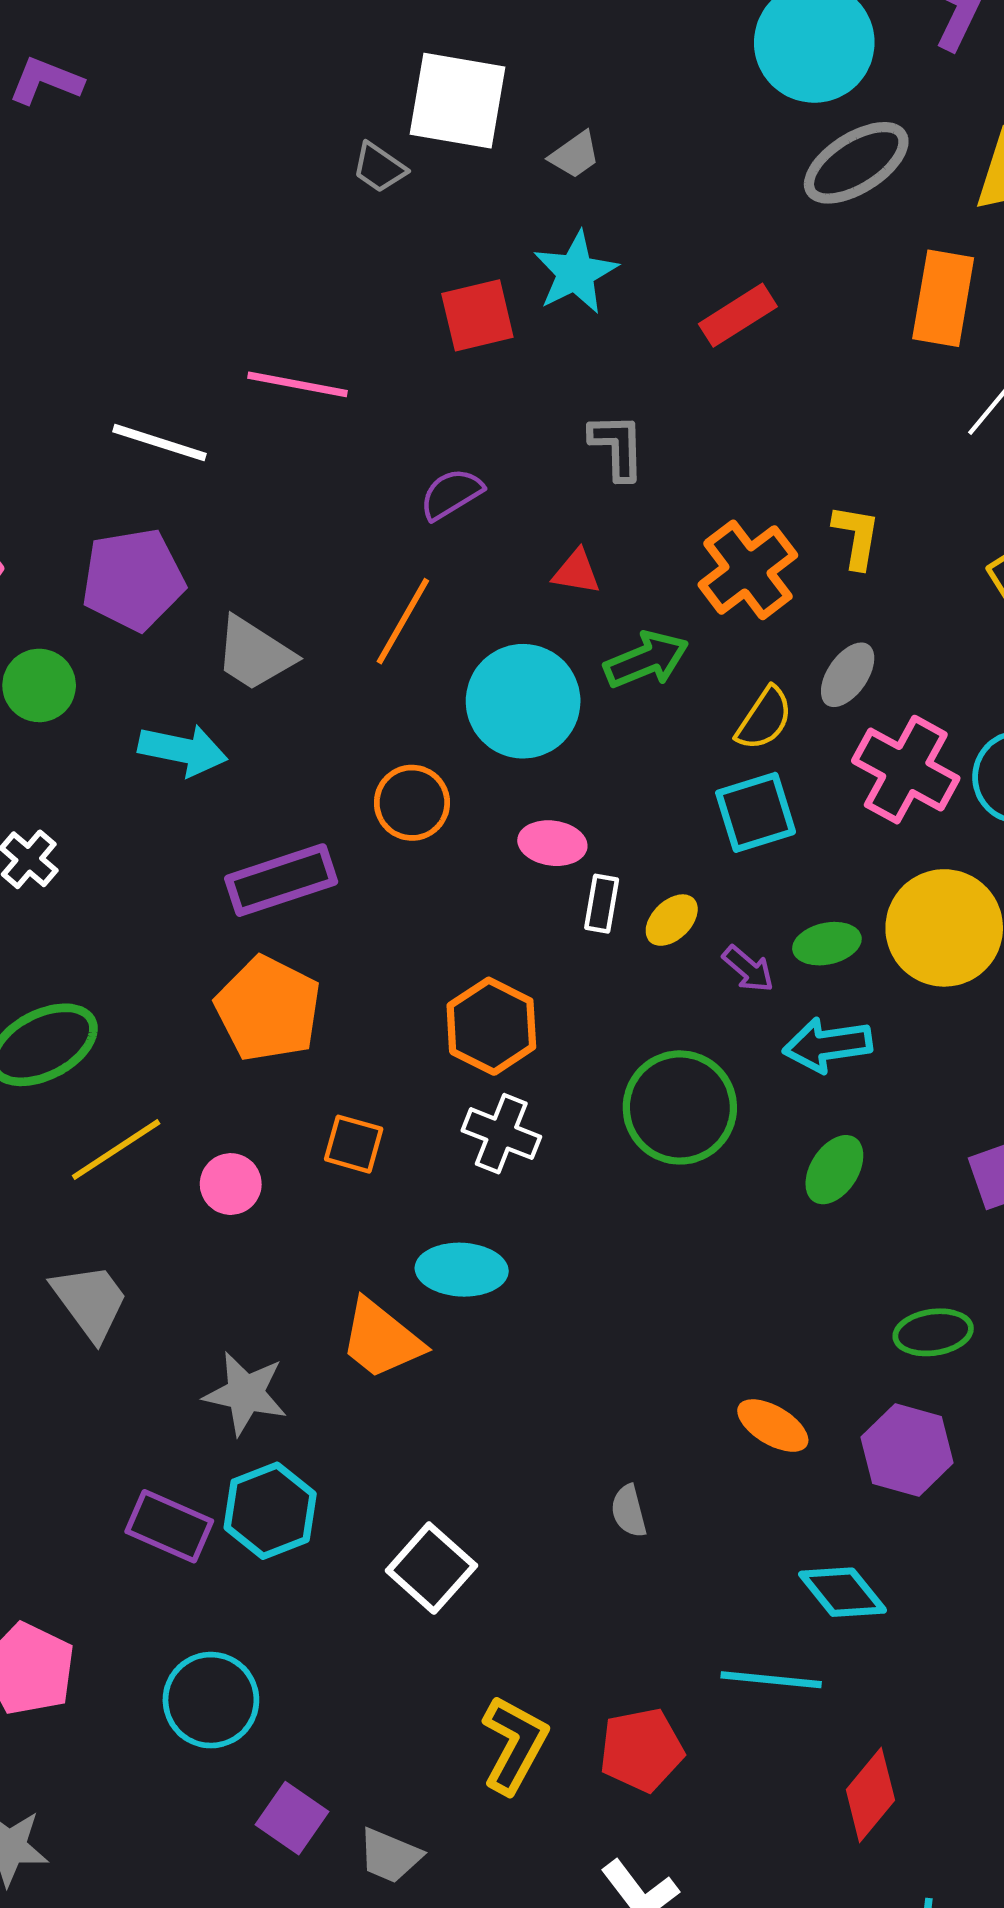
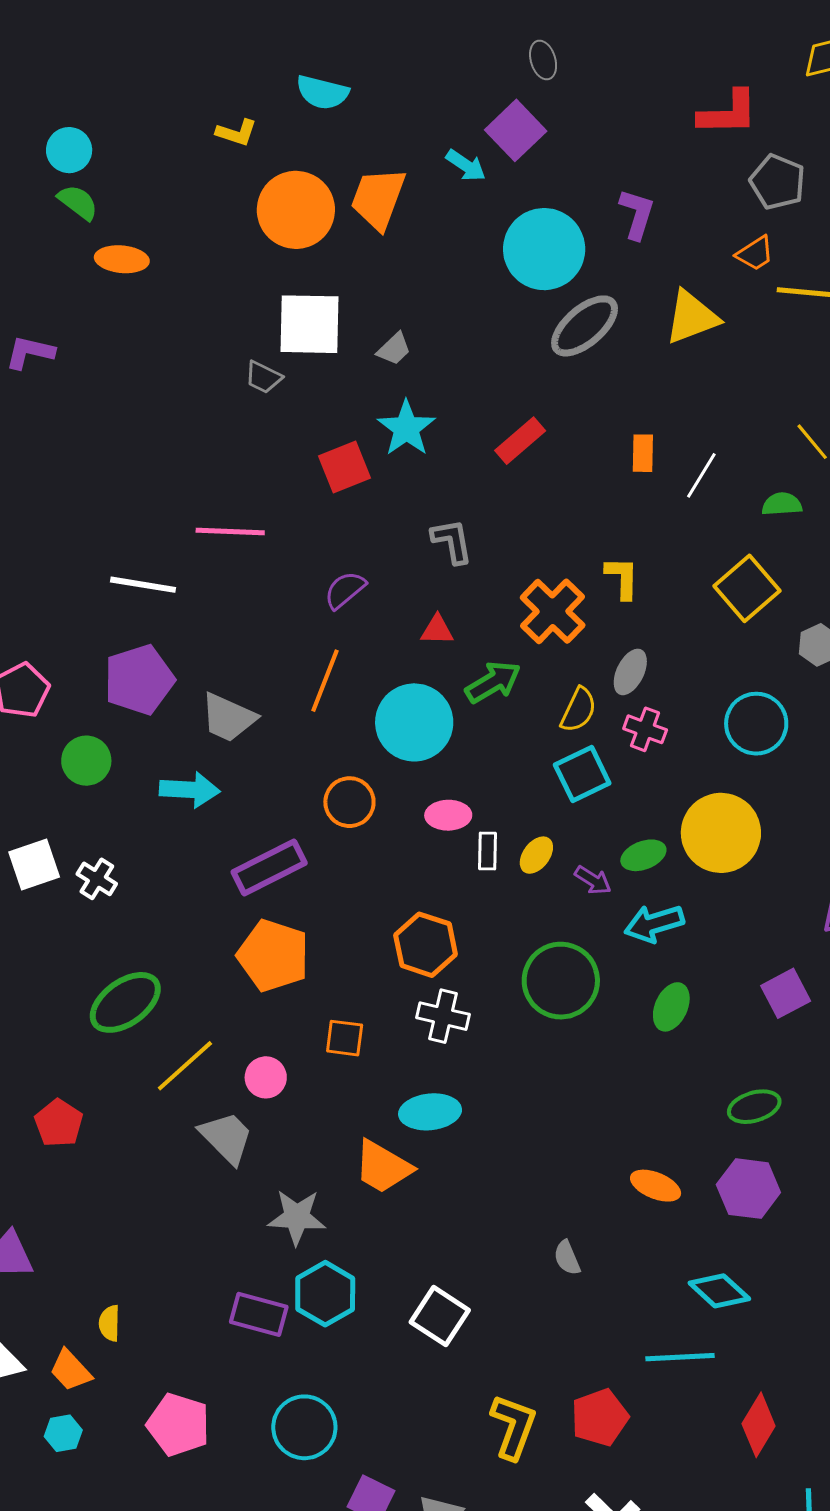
orange rectangle: (943, 298) -> (643, 453), moved, size x0.6
pink cross: (906, 770) -> (645, 729), moved, size x0.6
gray trapezoid: (90, 1301) -> (226, 1138), moved

